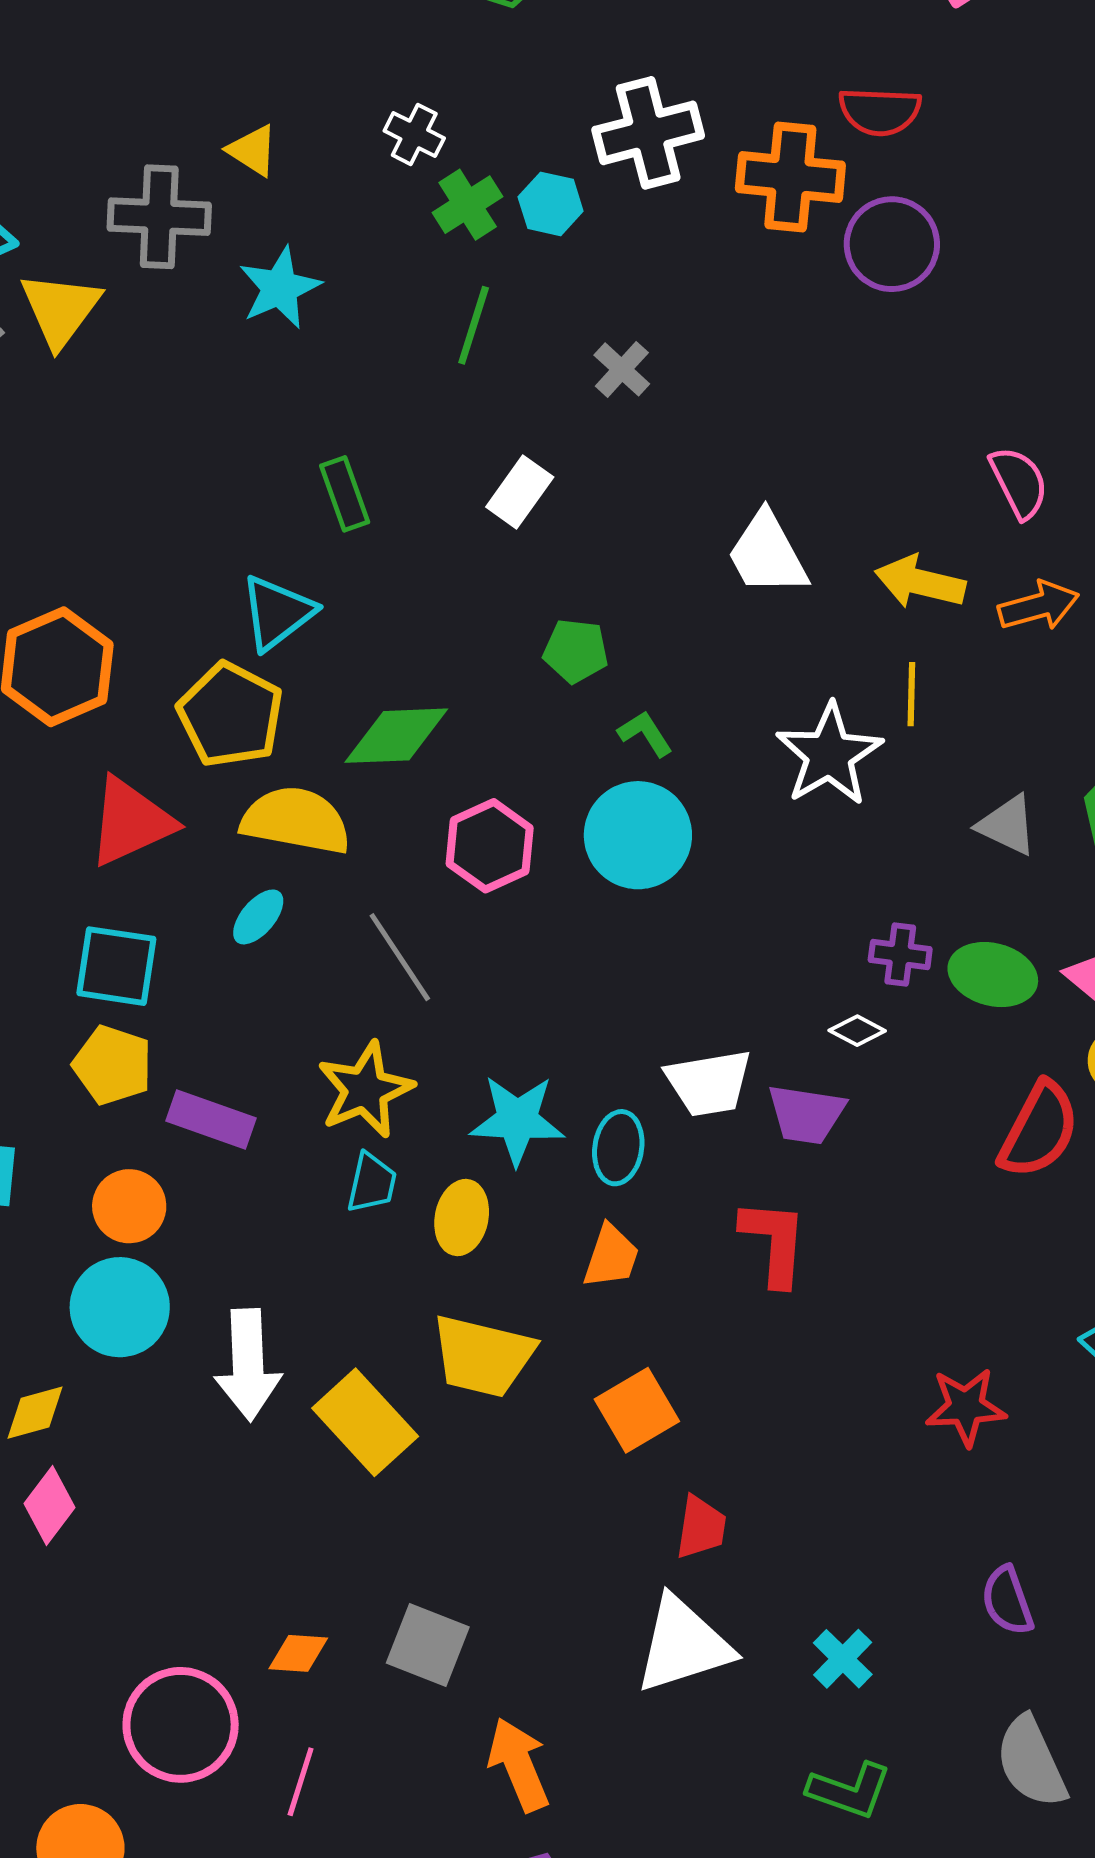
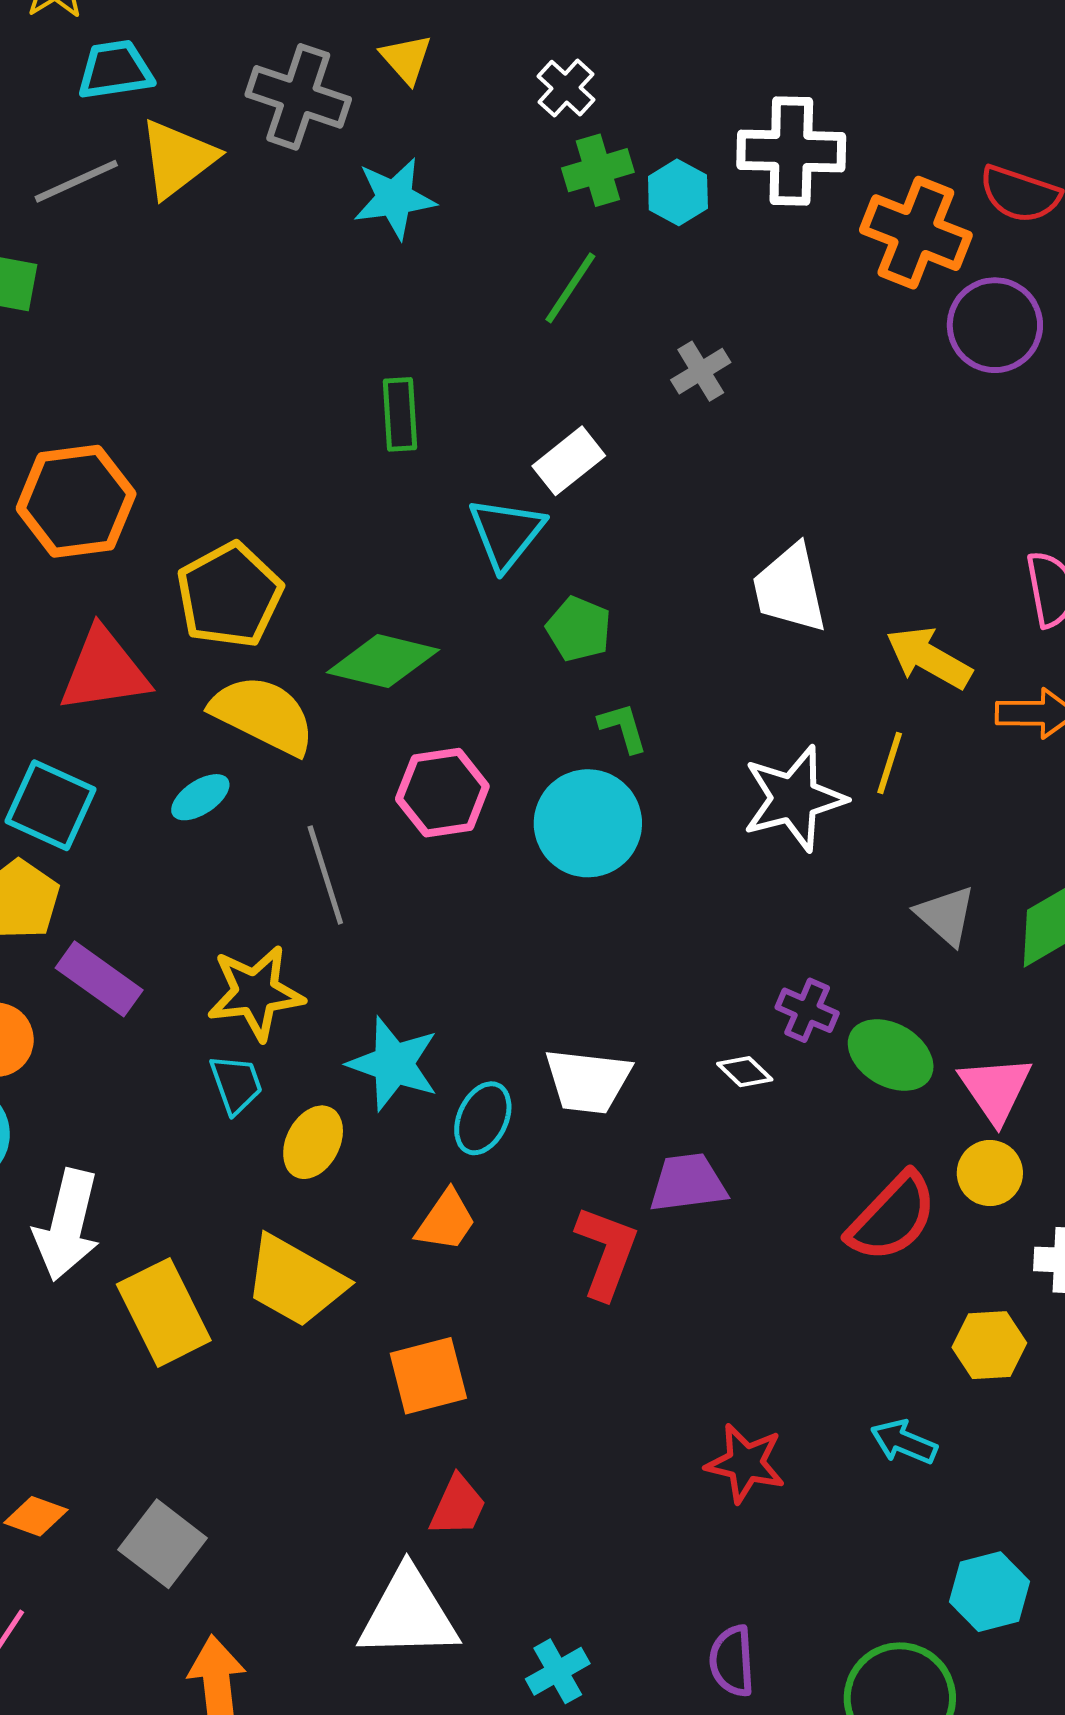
cyan triangle: (277, 613) -> (506, 533), moved, turned -30
purple trapezoid: (806, 1114) -> (688, 1183), moved, turned 148
cyan trapezoid: (372, 1183) -> (236, 1084), turned -48

